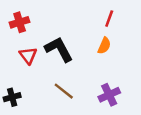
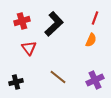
black L-shape: (59, 49) -> (54, 24), moved, turned 75

